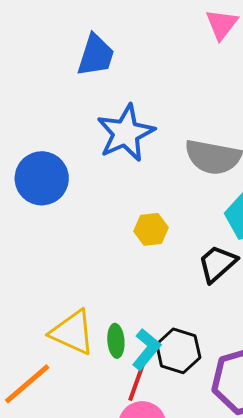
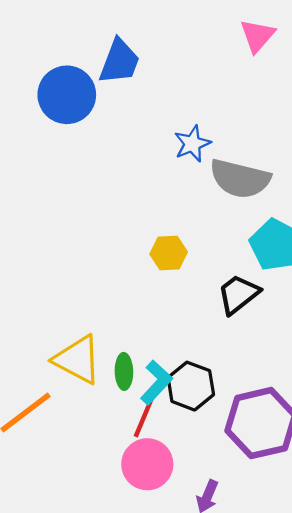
blue star: (126, 133) -> (192, 144), moved, size x0.6
blue circle: (42, 178) -> (67, 95), moved

